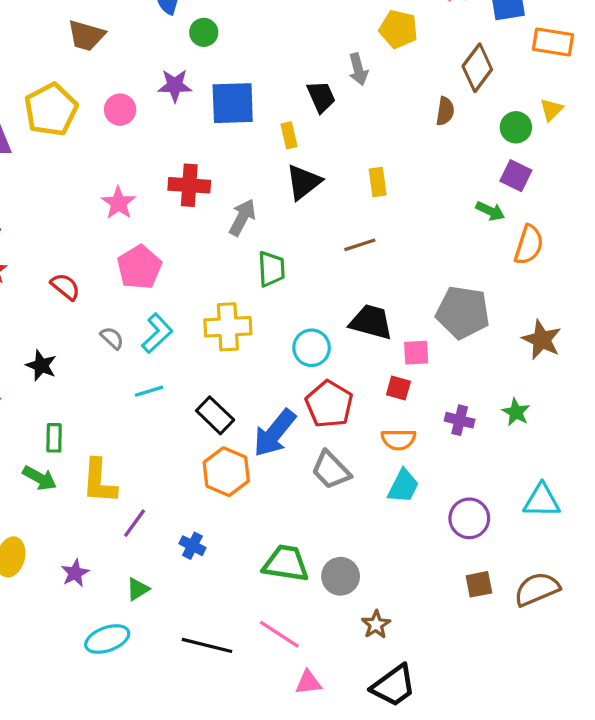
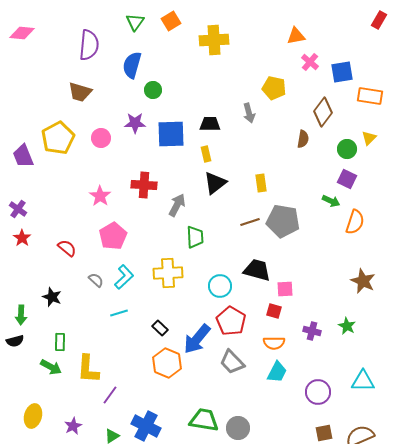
black trapezoid: (321, 97) -> (210, 124), moved, turned -65
gray pentagon: (463, 312) -> (283, 221), moved
black rectangle: (215, 415) -> (160, 328), size x0.7
blue cross: (192, 546) -> (146, 426), moved, size x1.8

